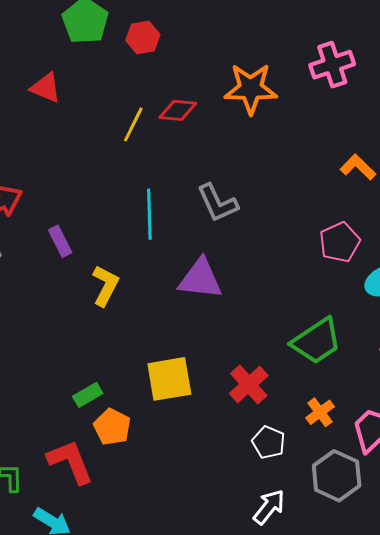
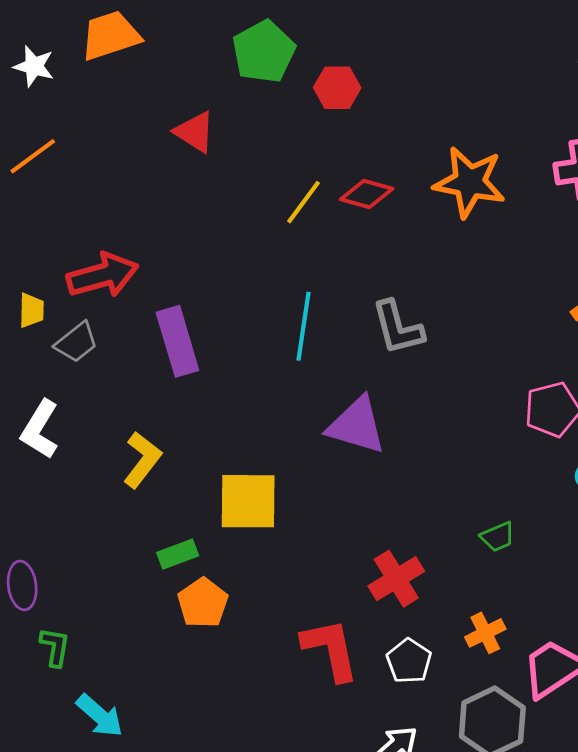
purple rectangle: (60, 241) -> (177, 341), size x1.6
yellow L-shape: (105, 286) -> (142, 460), moved
green trapezoid: (317, 341) -> (498, 537), size x0.5
yellow square: (169, 379) -> (248, 501), moved
red L-shape: (70, 462) -> (330, 649), moved

